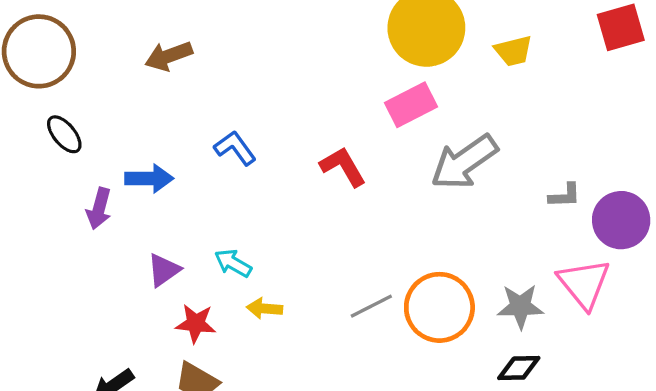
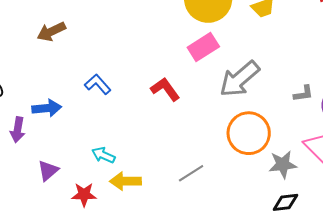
purple triangle: (164, 270) -> (48, 171), moved
orange circle: (439, 307) -> (249, 133), moved
yellow arrow: (265, 308) -> (125, 181), size x1.4

